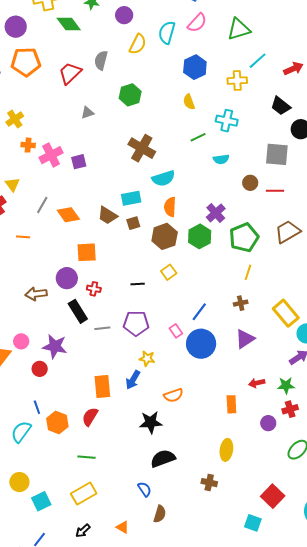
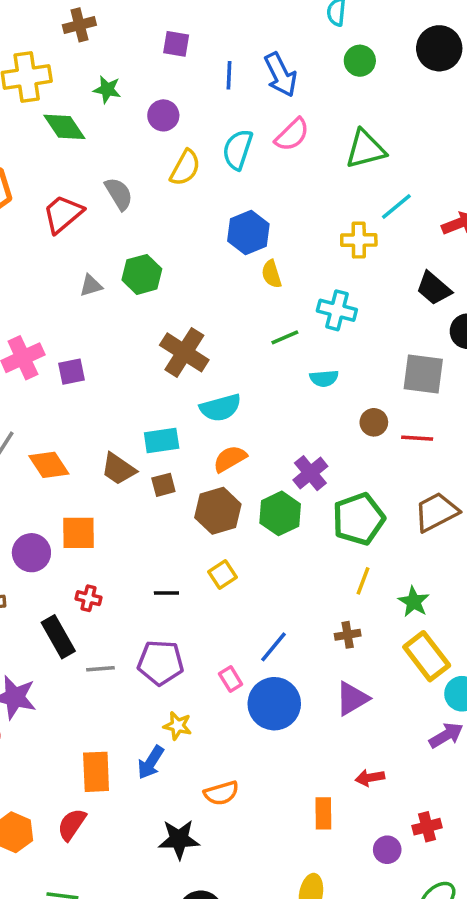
gray semicircle: (101, 60) -> (119, 194), turned 132
blue hexagon: (195, 67) -> (248, 232), moved
green hexagon: (130, 95) -> (142, 274), moved
orange semicircle: (170, 207) -> (230, 459), turned 54
purple circle: (67, 278) -> (31, 553), moved
green star: (286, 385) -> (414, 602), moved, turned 30

